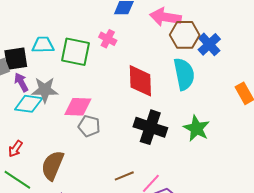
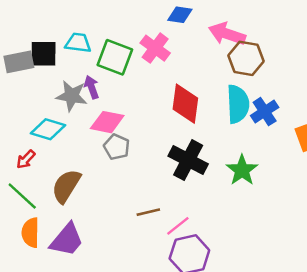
pink cross: (108, 39) -> (155, 48), size x1.4
blue cross: (209, 44) -> (265, 112), moved
purple arrow: (21, 82) -> (92, 87), moved
cyan diamond: (29, 104) -> (48, 129), moved

